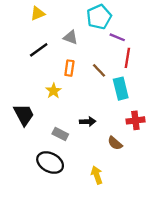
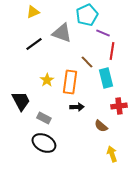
gray triangle: (71, 37) -> (62, 33), size x1.5
orange rectangle: (69, 68) -> (70, 82), moved, size x1.6
gray rectangle: (60, 134) -> (44, 118), moved
yellow arrow: (97, 175) -> (112, 154), moved

